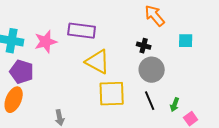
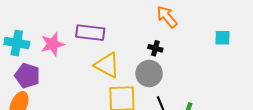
cyan square: (186, 41) -> (223, 38), moved
gray circle: (152, 70) -> (149, 73), moved

